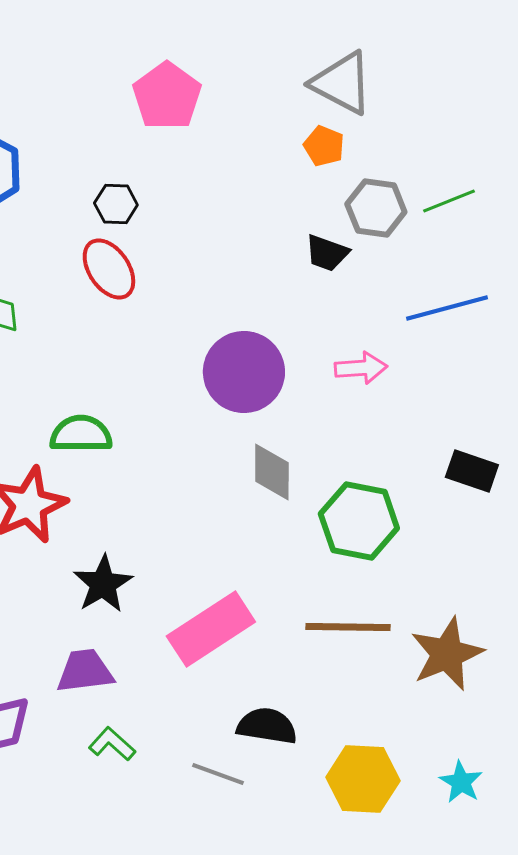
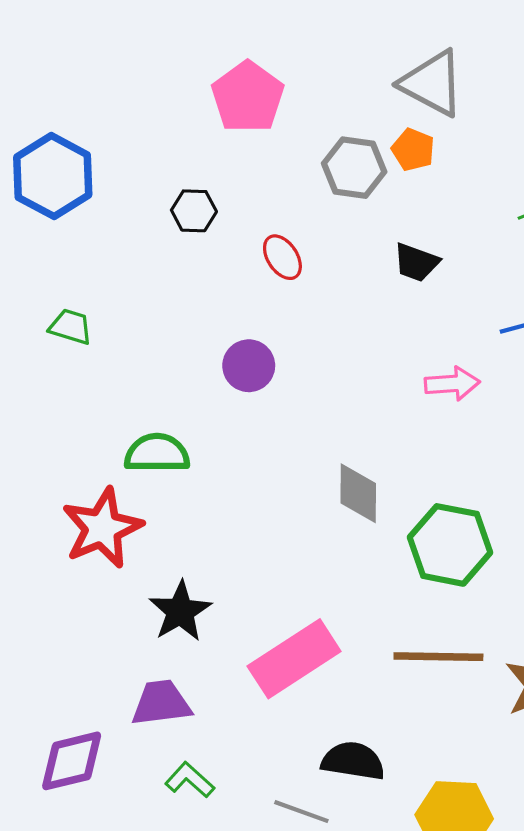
gray hexagon: (376, 208) -> (354, 168), moved
red ellipse: (109, 269) -> (282, 257), moved, size x0.7
purple circle: (244, 372) -> (249, 366), moved, size x0.6

